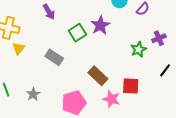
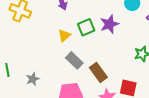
yellow triangle: (19, 48) -> (64, 36), moved
gray rectangle: (54, 57) -> (74, 60), moved

